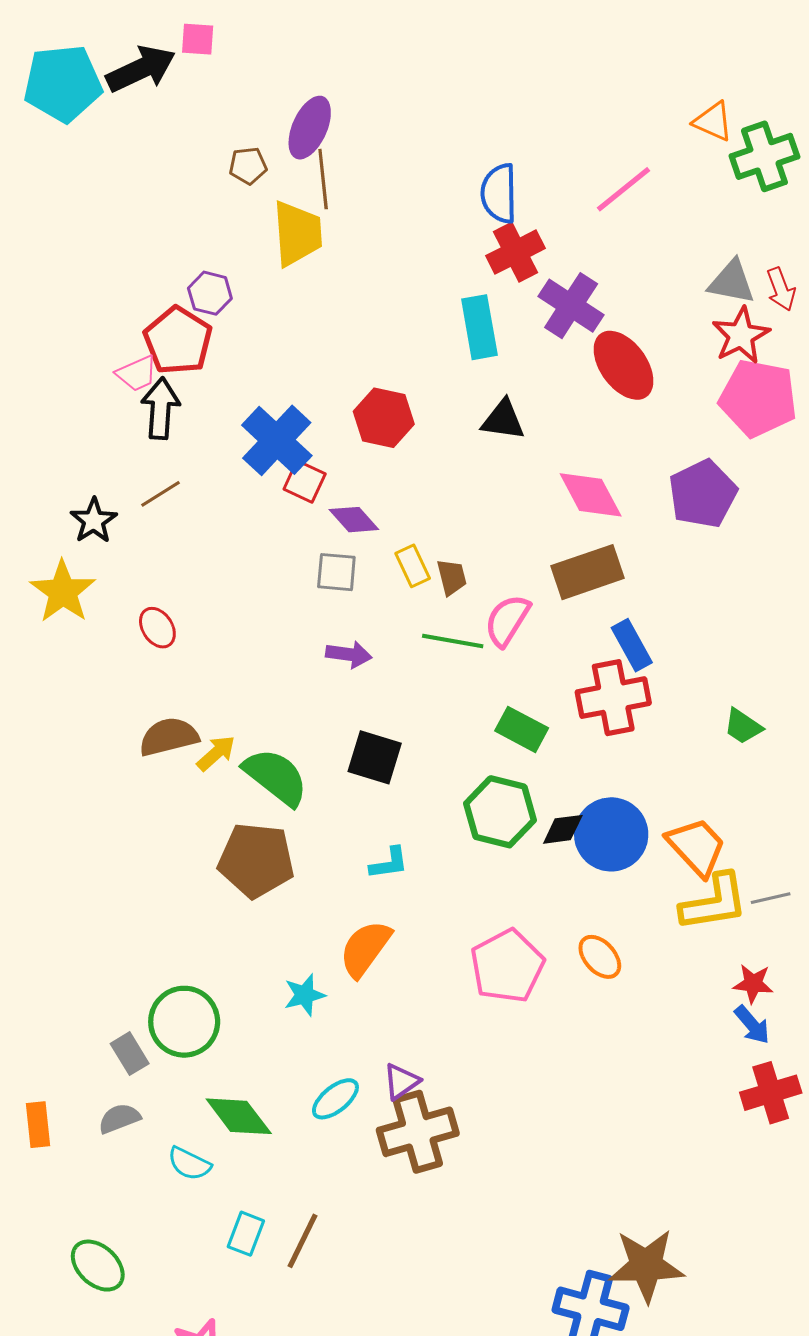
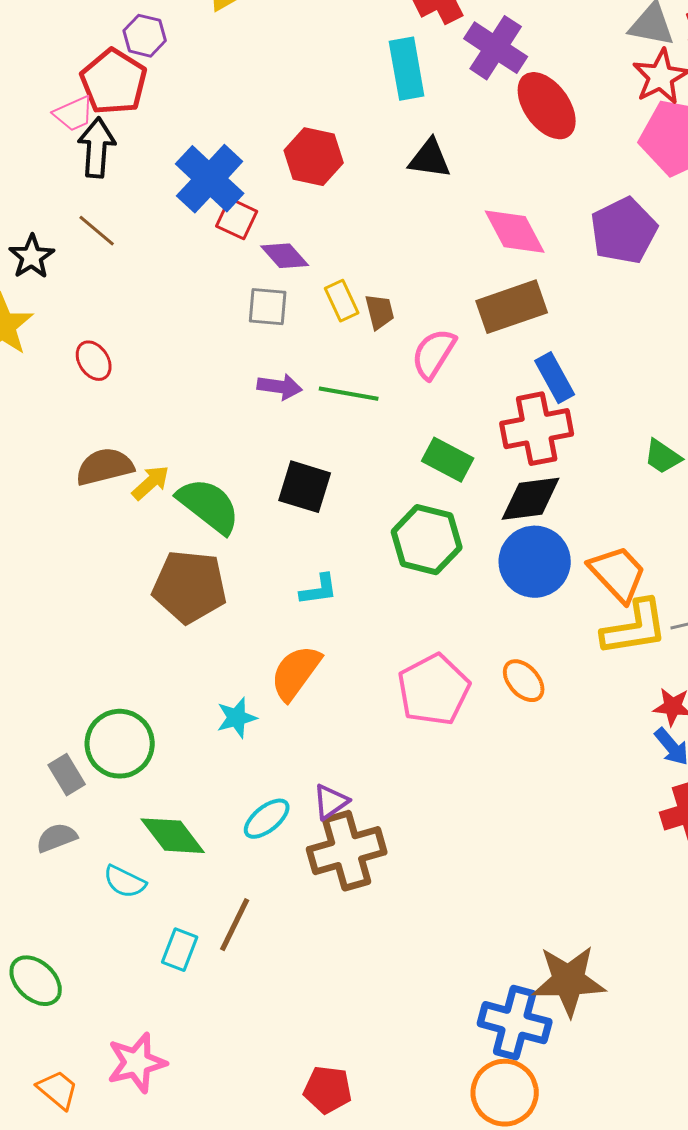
brown line: (161, 494) -> (97, 231), turned 72
green line: (453, 641) -> (349, 394), moved
black diamond: (563, 829) -> (531, 499), moved, size x1.5
brown line: (302, 1241) -> (235, 925), moved

